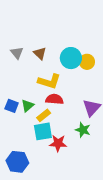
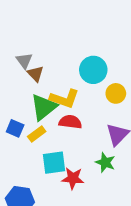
brown triangle: (40, 53) -> (36, 74), moved
yellow circle: (87, 62) -> (116, 93), moved
green triangle: (28, 106) -> (44, 107), moved, size x1.6
yellow rectangle: (44, 115) -> (37, 134), moved

